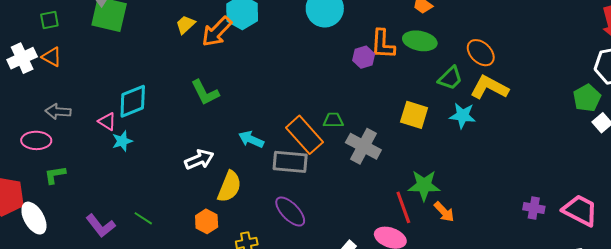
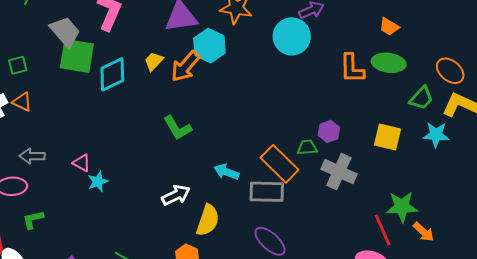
purple hexagon: (364, 57) -> (329, 131), moved
cyan diamond: (133, 101) -> (112, 74), moved

